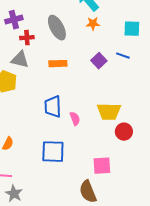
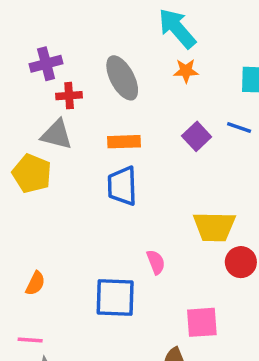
blue trapezoid: (53, 107) -> (122, 186), moved
pink semicircle: (75, 119) -> (156, 262), moved

